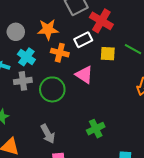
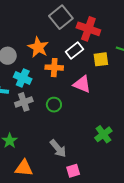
orange star: (48, 29) -> (38, 47), turned -30
green circle: (52, 89) -> (54, 105), size x0.6

